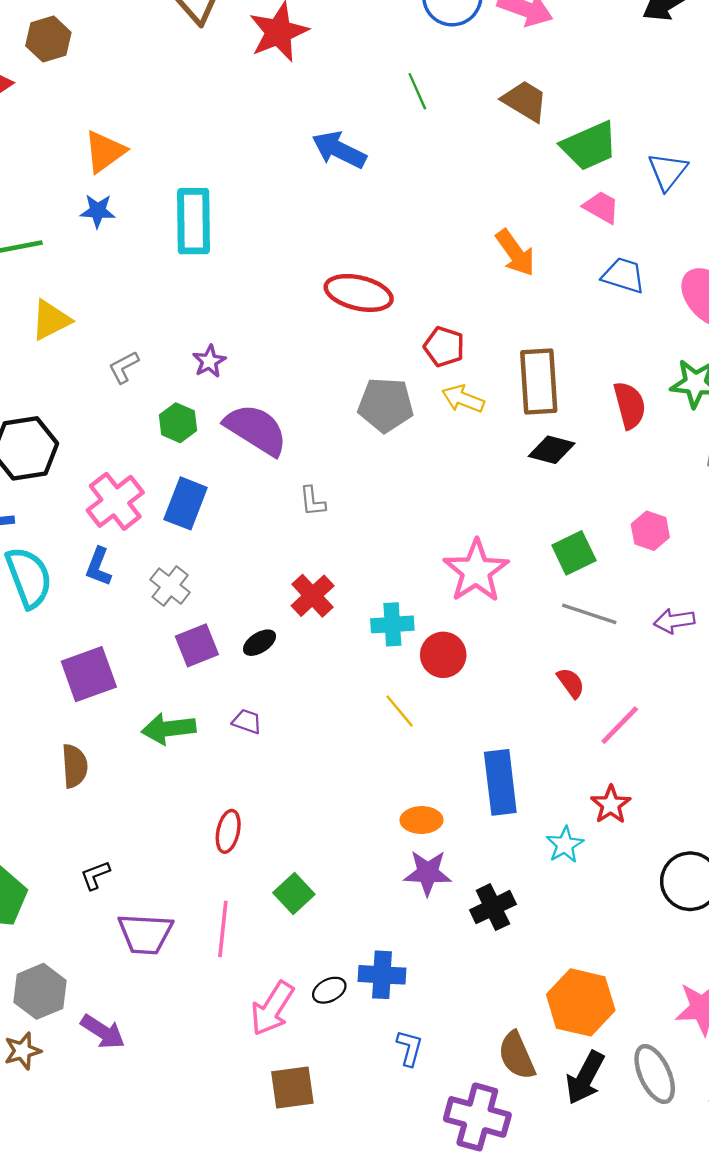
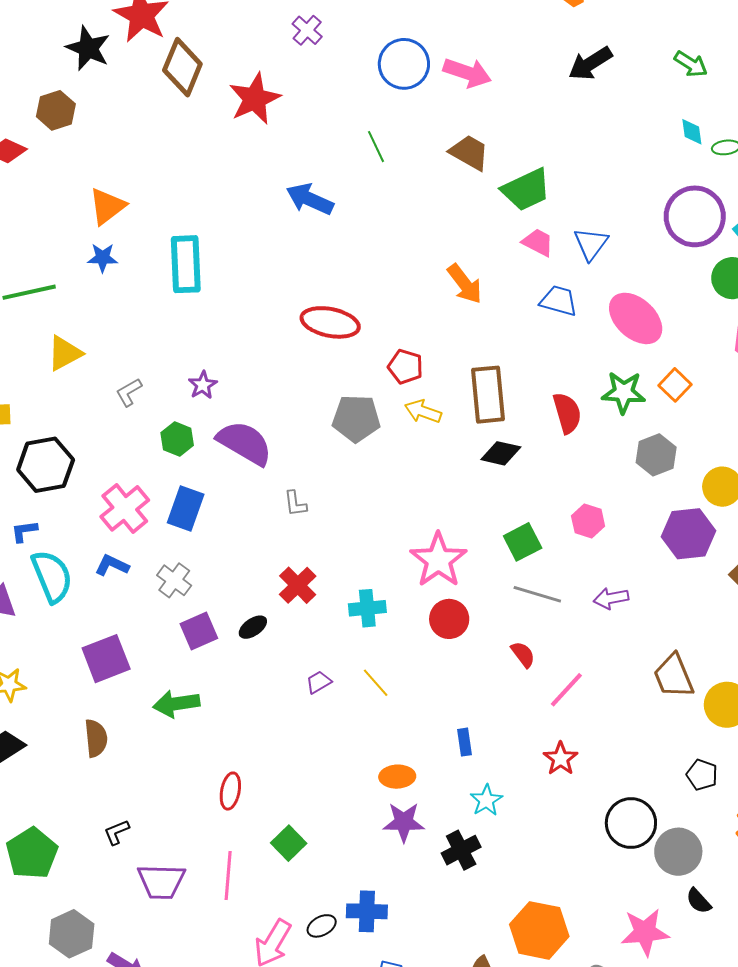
blue triangle: (668, 171) -> (591, 244), moved
blue L-shape: (99, 567) -> (112, 565), turned 96
red circle: (443, 655) -> (449, 619), moved
purple trapezoid: (247, 721) -> (319, 682), moved, turned -48
blue rectangle: (500, 782) -> (465, 742), size x0.5
cyan star: (565, 845) -> (486, 800), moved

